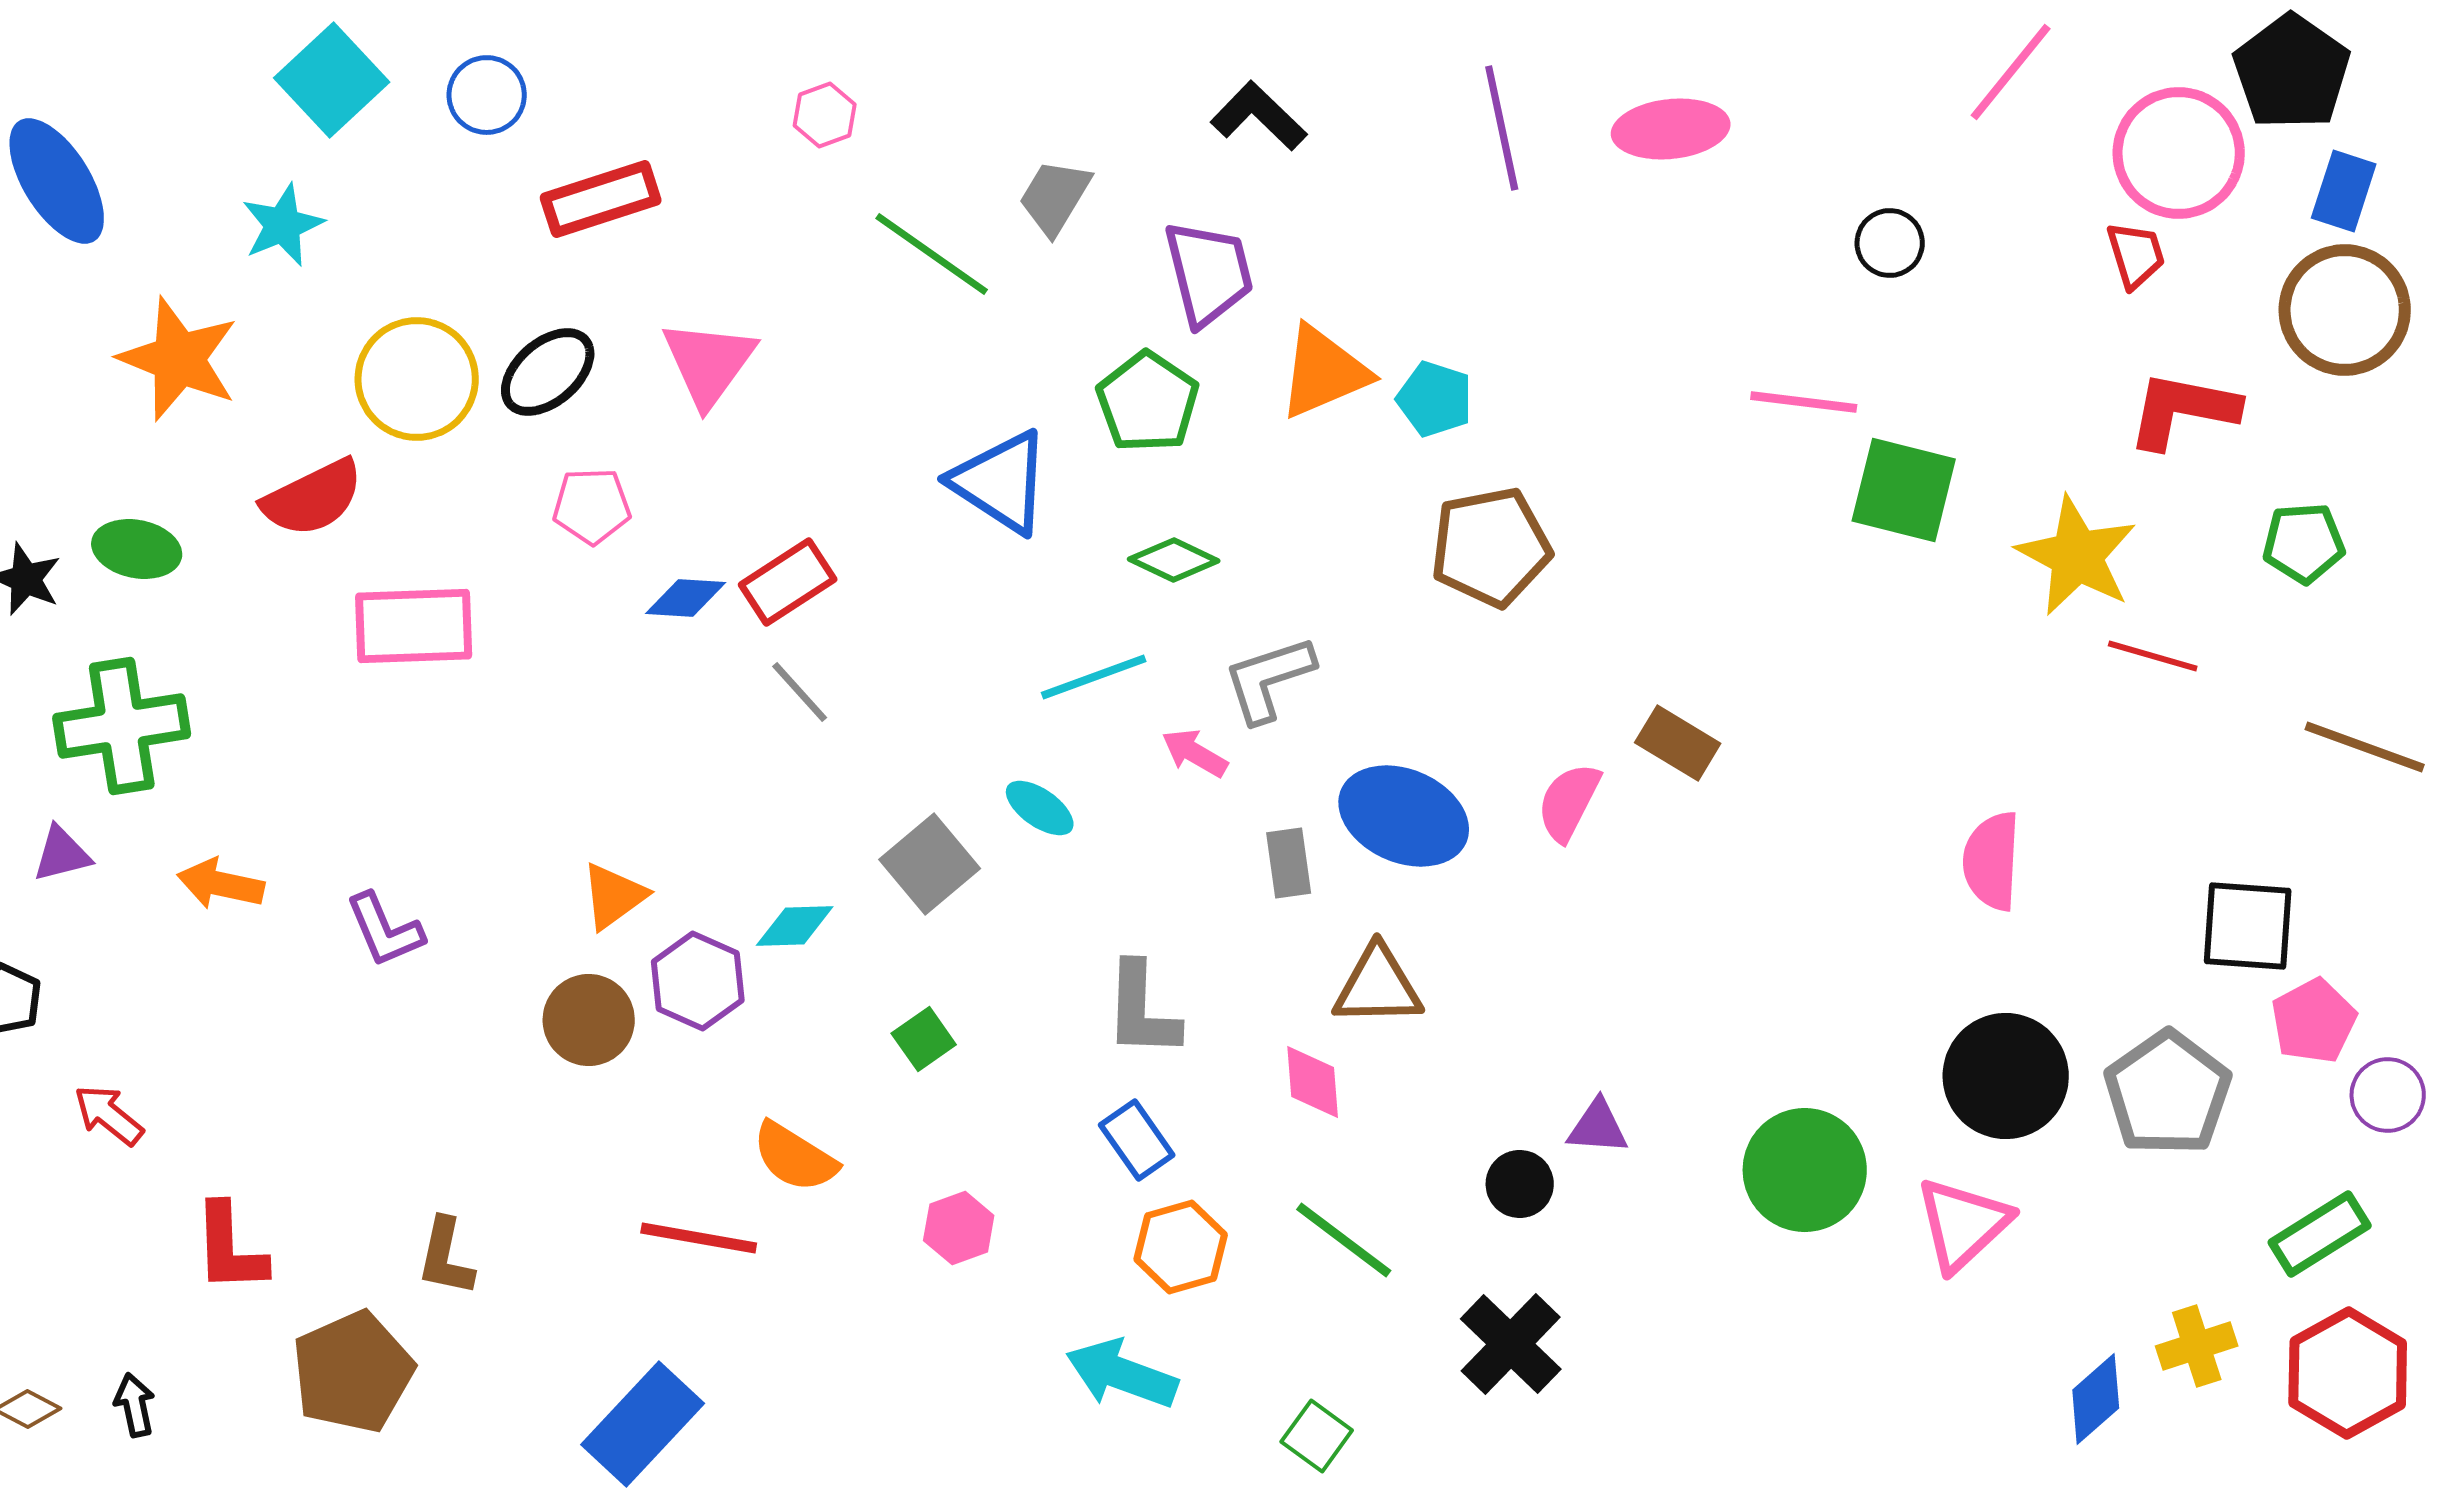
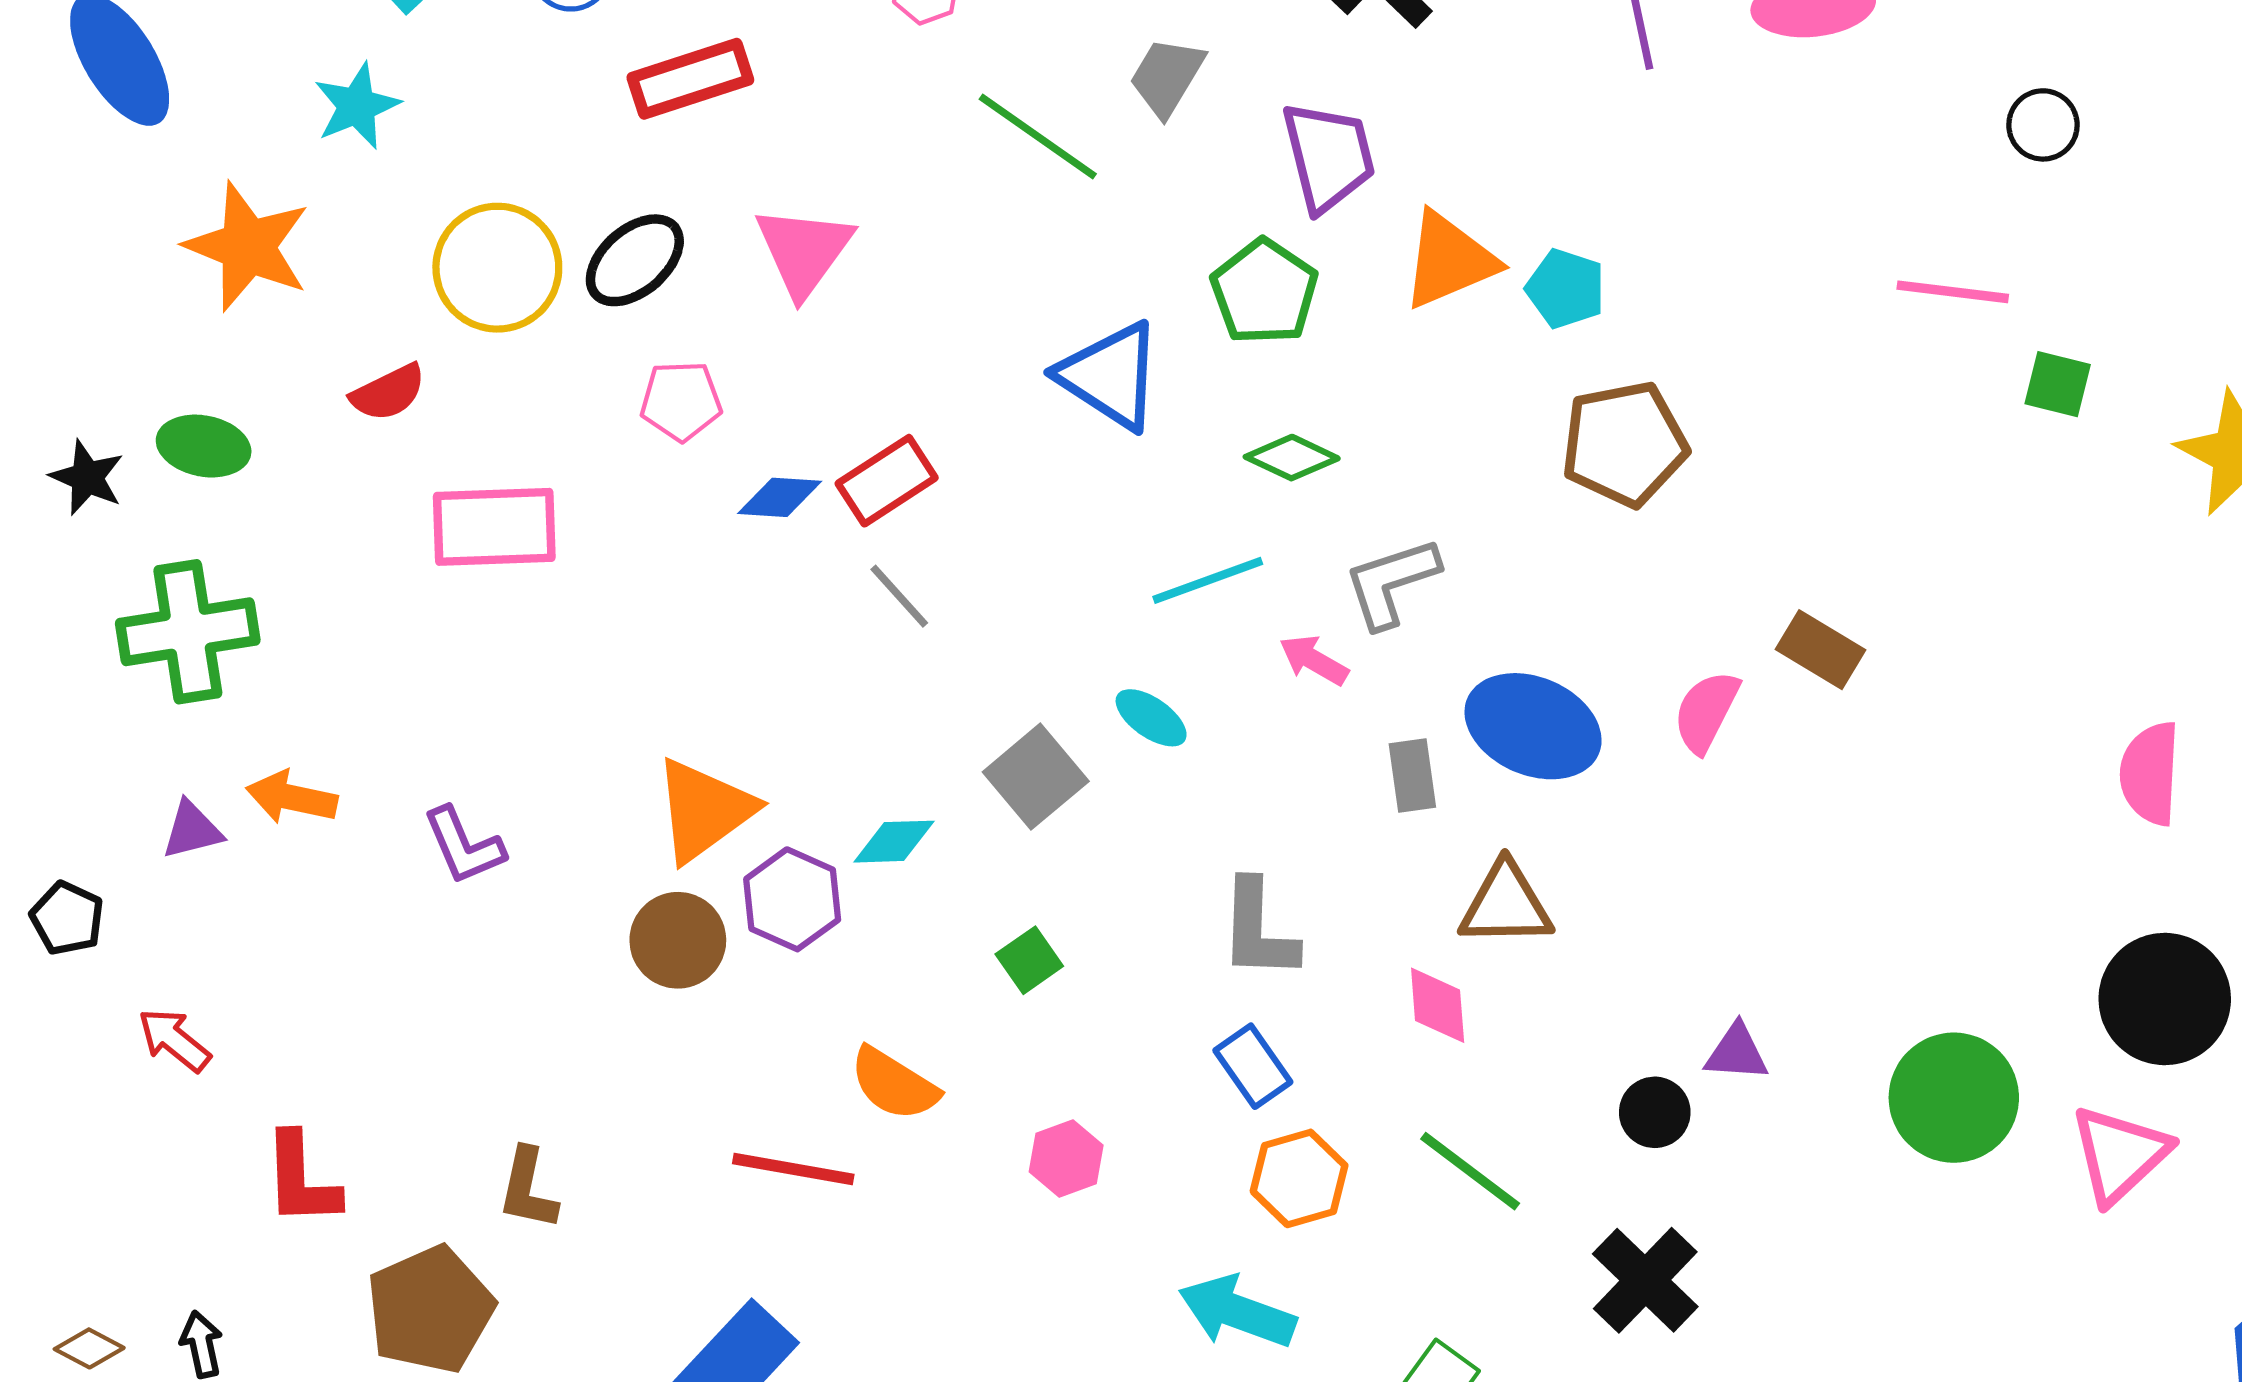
green square: (1904, 490) -> (2058, 384), size x0.6
red semicircle: (313, 498) -> (388, 393), size x0.7
purple triangle: (62, 854) -> (192, 830), moved
orange triangle: (614, 896) -> (704, 810), size x1.5

